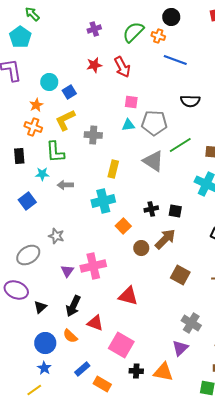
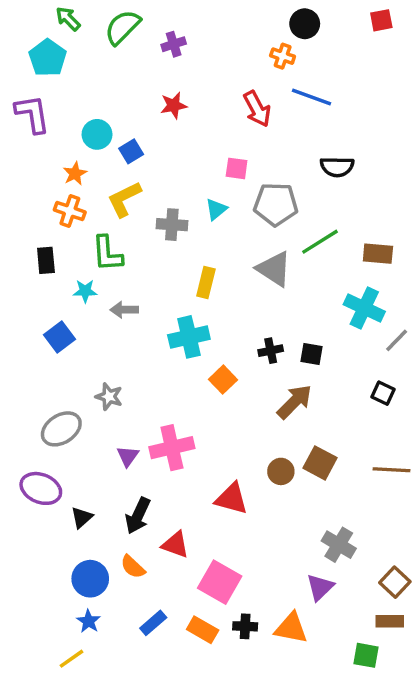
green semicircle: (133, 32) -> (123, 27), moved
red arrow: (122, 67) -> (257, 109), moved
cyan triangle: (128, 125) -> (216, 209), moved, turned -32
brown circle: (141, 248) -> (281, 471), moved
orange rectangle: (102, 384) -> (203, 630), moved

